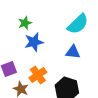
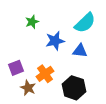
blue star: (34, 42) -> (55, 41), moved

